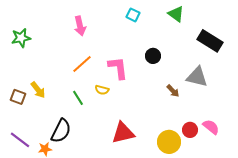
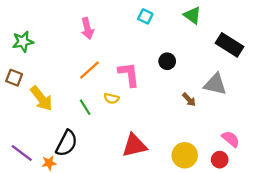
yellow arrow: (38, 90) -> (41, 98), size x1.4
brown square: (18, 97) -> (14, 78), moved
red circle: (190, 130) -> (220, 160), moved

